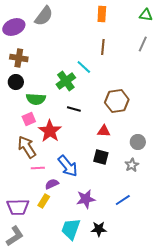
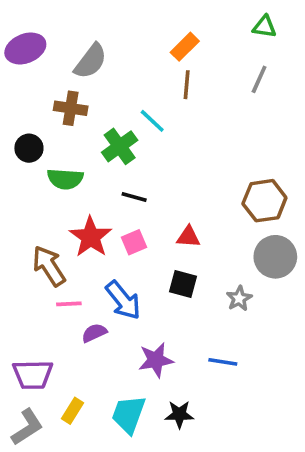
orange rectangle: (102, 14) -> (185, 47), moved, turned 42
gray semicircle: (44, 16) -> (91, 61), moved
brown cross: (19, 58) -> (71, 108), moved
brown hexagon: (117, 101) -> (264, 201), moved
pink square: (29, 119) -> (134, 242), moved
gray circle: (138, 142) -> (275, 257), moved, size x1.5
blue line: (123, 200) -> (223, 362), turned 42
yellow rectangle: (44, 201) -> (72, 411), moved

